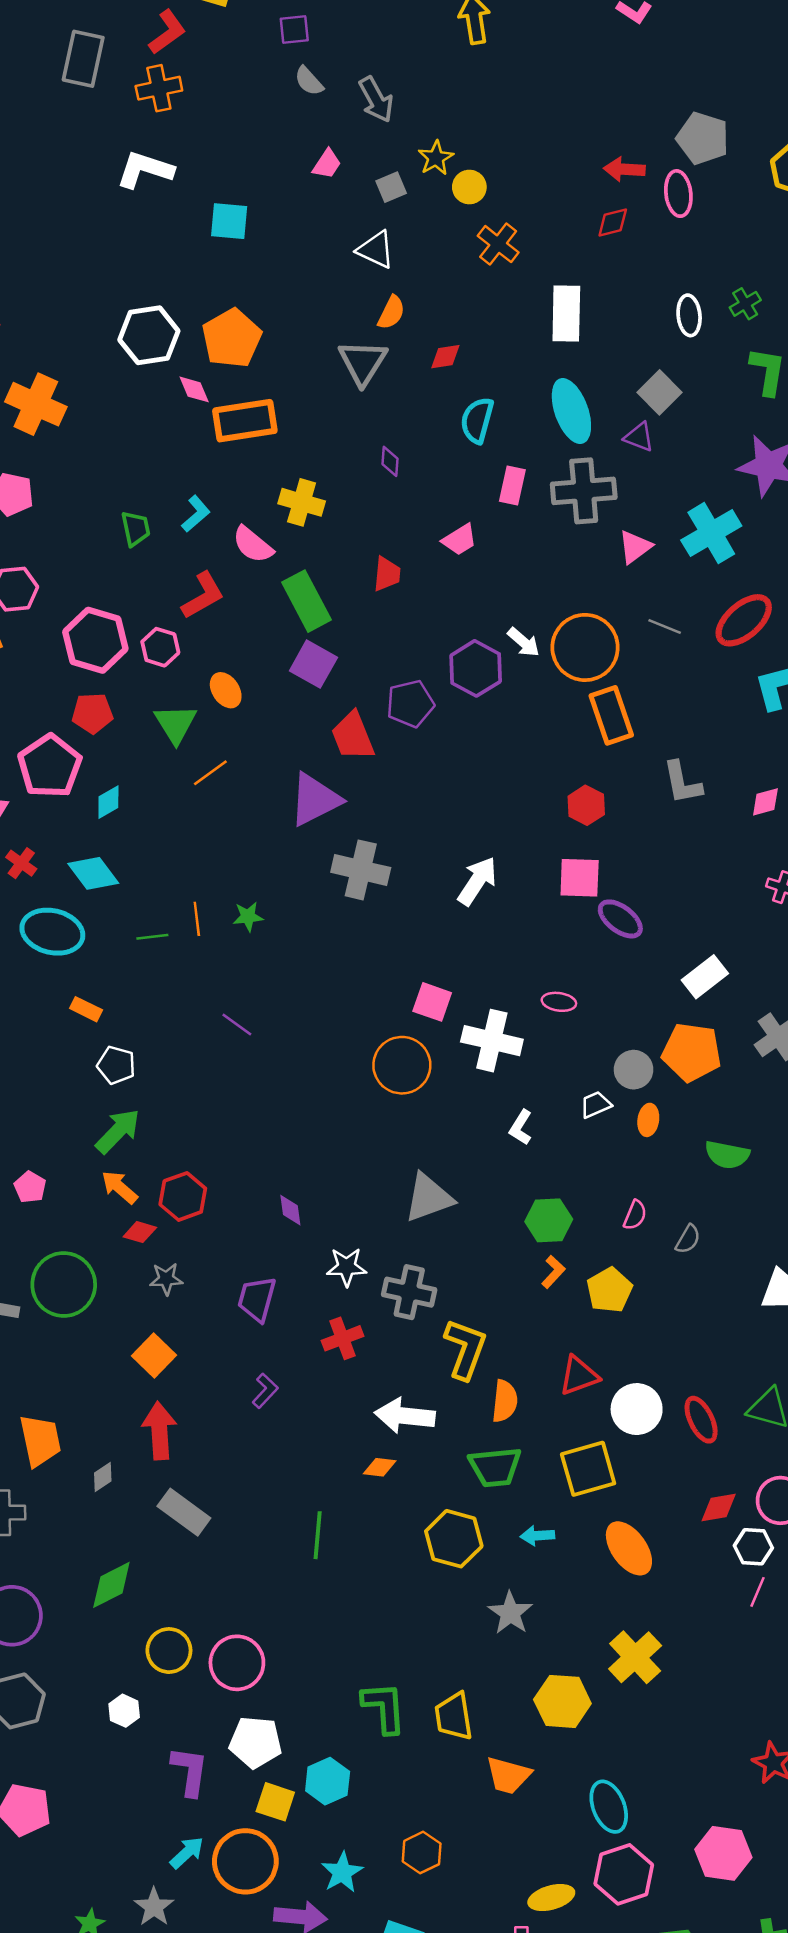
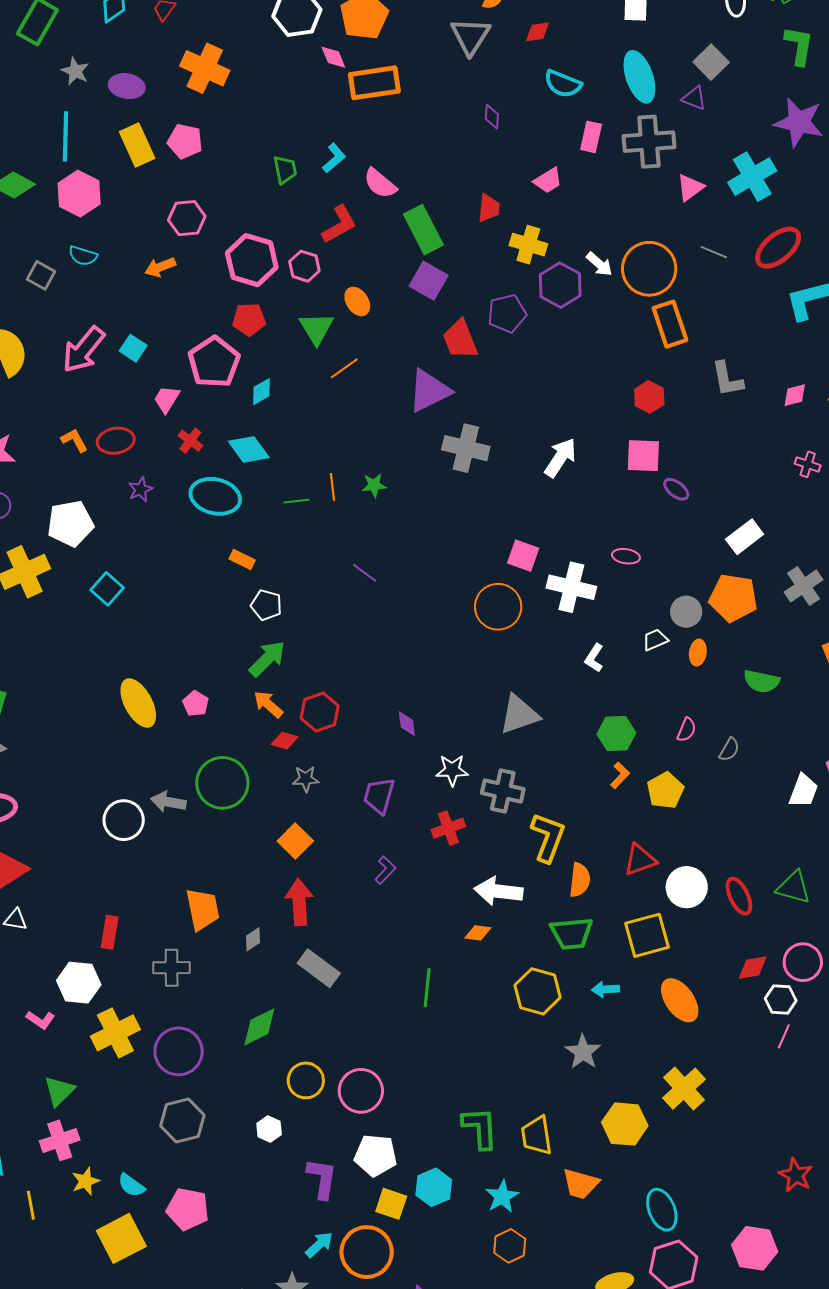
cyan semicircle: (477, 420) -> (563, 84), turned -84
yellow cross: (302, 502) -> (528, 245), moved
purple ellipse: (620, 919) -> (676, 489), size x0.7
cyan star: (342, 1872) -> (502, 1196), moved

